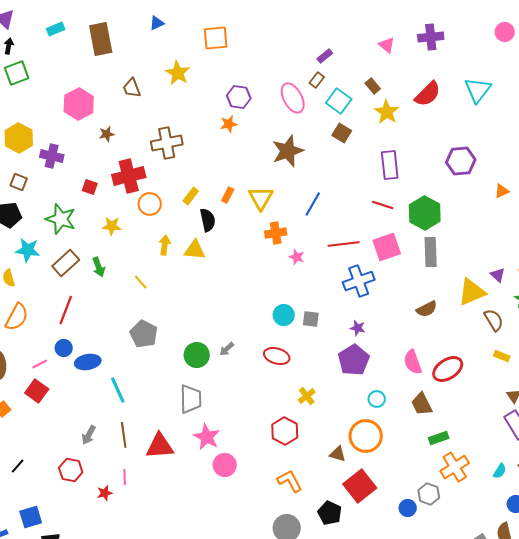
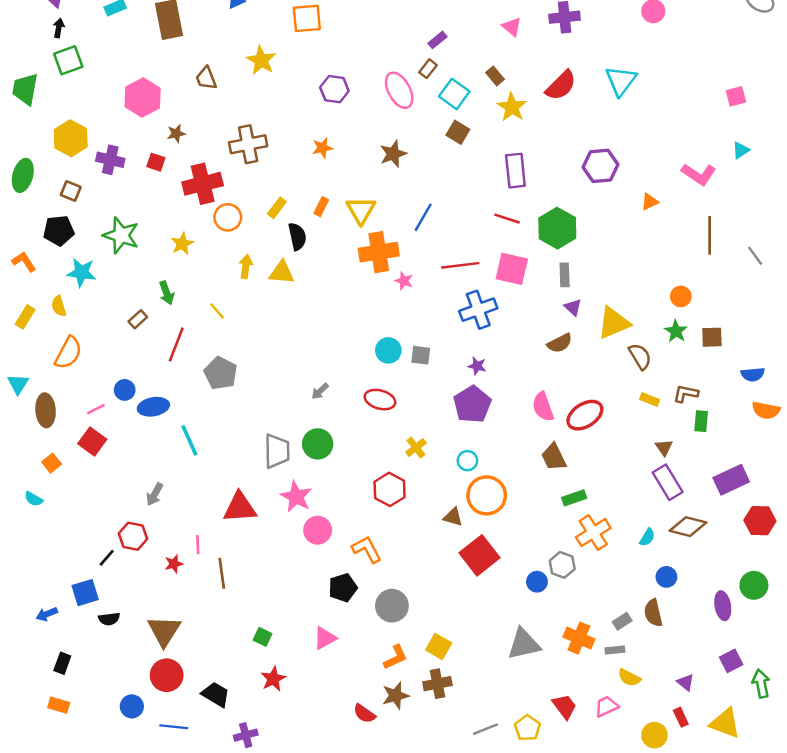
orange star: (229, 124) -> (322, 148), moved
brown star: (288, 151) -> (393, 154), size x0.7
red square: (90, 187) -> (156, 162), moved
yellow star: (112, 226) -> (182, 244), turned -30
orange cross: (276, 233) -> (379, 252), size x1.5
pink square: (387, 247) -> (512, 269), turned 32
gray rectangle: (431, 252) -> (565, 275), size x0.7
brown rectangle: (66, 263) -> (138, 319), moved, size x0.6
purple triangle: (498, 275) -> (573, 307), moved
red line: (66, 310) -> (176, 344), moved
green circle: (197, 355) -> (318, 444), moved
cyan circle: (377, 399) -> (467, 461), moved
brown line: (124, 435) -> (222, 573), moved
black line: (18, 466) -> (107, 558), moved
orange L-shape: (290, 481) -> (367, 549), moved
black pentagon: (330, 513) -> (343, 588), moved, turned 30

